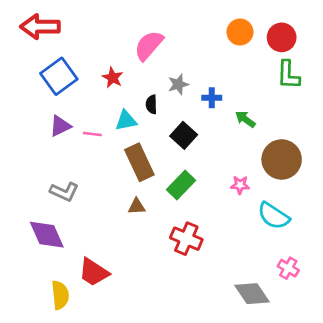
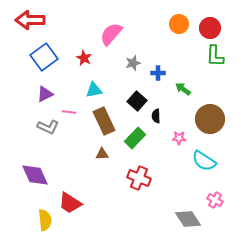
black semicircle: (151, 104) -> (156, 116), moved
pink line: (92, 134) -> (69, 112), moved
gray L-shape: (64, 192) -> (48, 127), moved

